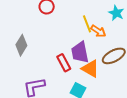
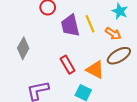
orange arrow: (98, 31) -> (113, 34), moved
purple trapezoid: (80, 52) -> (70, 25), moved

